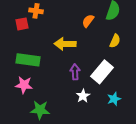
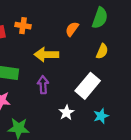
orange cross: (36, 11) -> (23, 26), moved
purple arrow: (75, 72) -> (43, 85), moved

